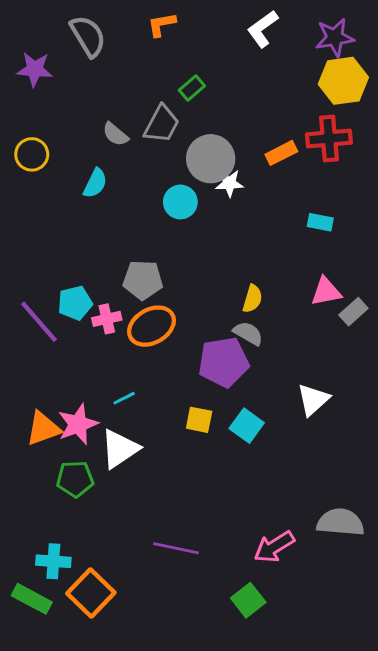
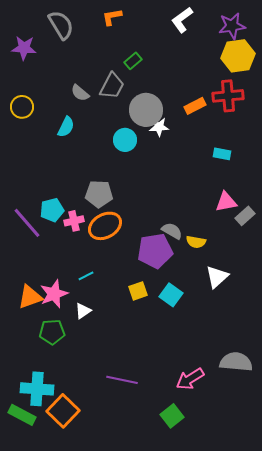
yellow semicircle: (252, 299) -> (196, 242), moved, turned 84
yellow square: (199, 420) -> (138, 291), turned -30
white triangle: (120, 449) -> (83, 311), size x0.6
cyan cross: (53, 561) -> (37, 389), size x1.4

